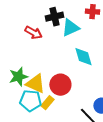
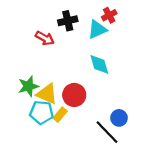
red cross: (92, 12) -> (109, 15), turned -32
cyan triangle: (70, 28) -> (97, 29), moved

